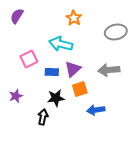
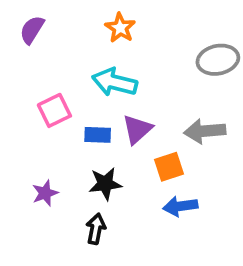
orange star: (74, 18) -> (120, 28), moved
orange square: (80, 89) -> (169, 167), moved
purple star: (16, 96) -> (45, 193), moved
black arrow: (43, 117) -> (96, 229), moved

